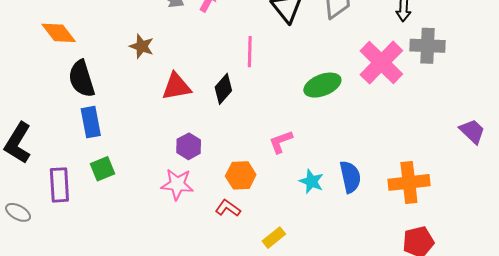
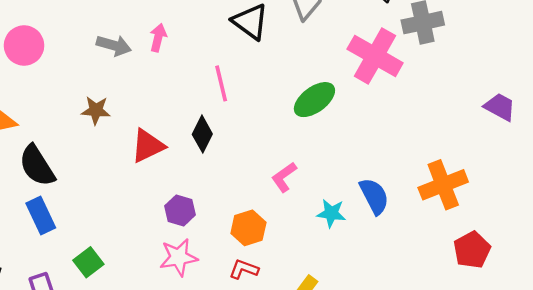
blue rectangle: (91, 122) -> (41, 215), moved

